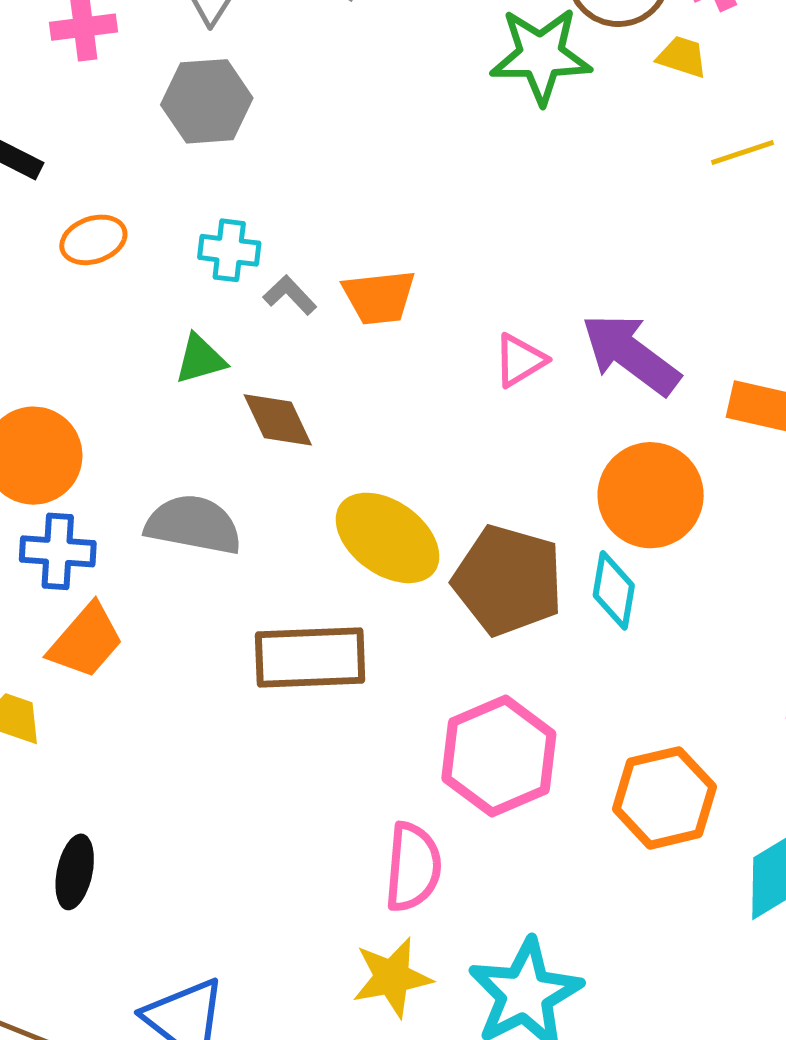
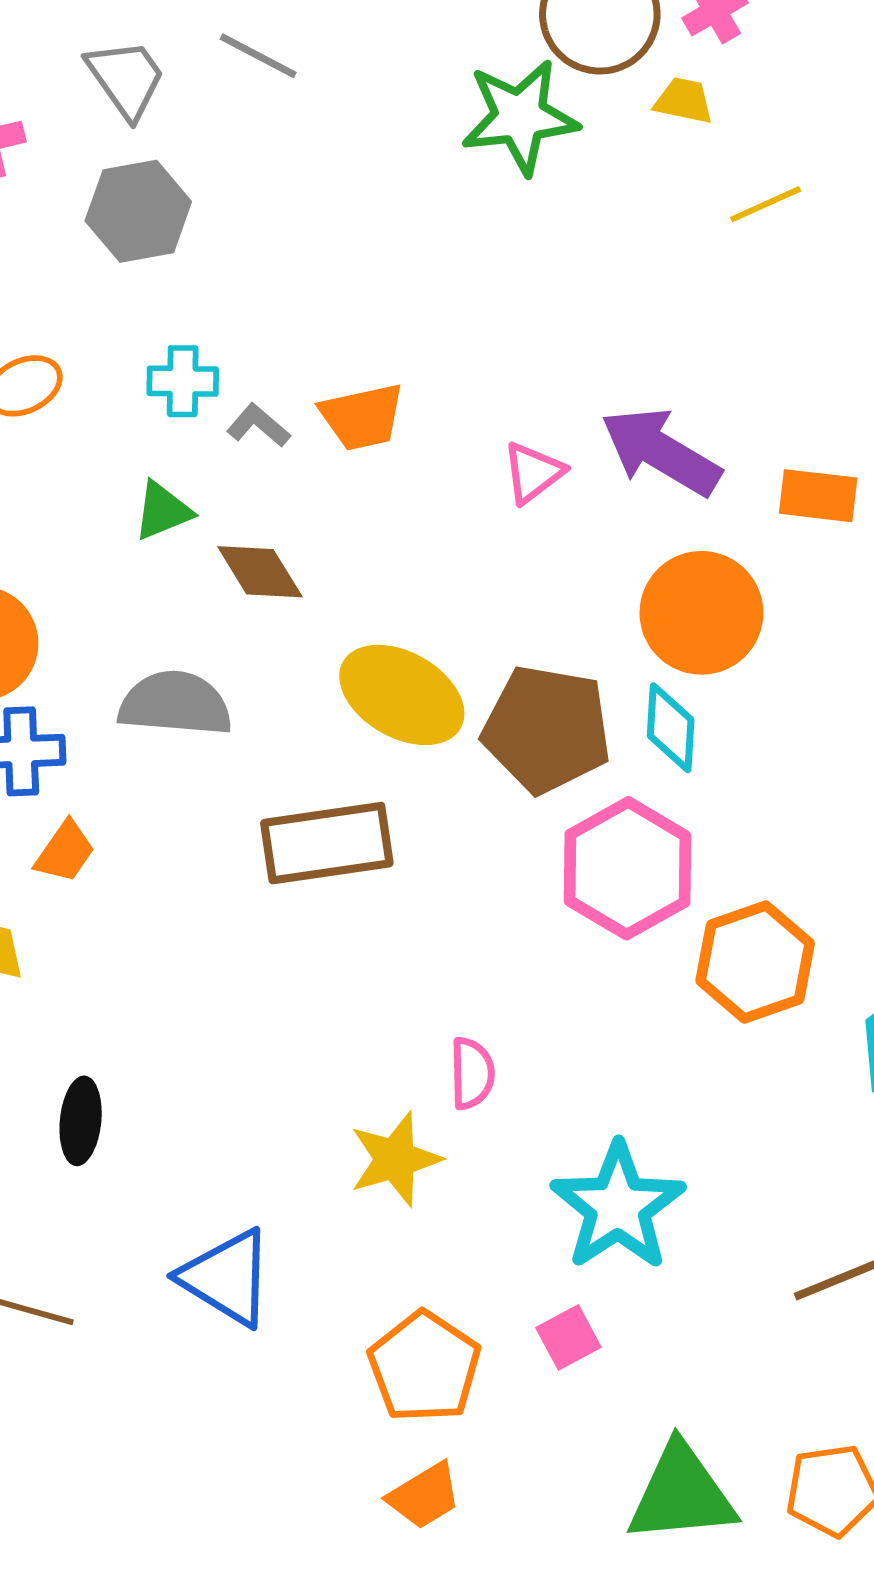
orange trapezoid: (86, 641) -> (65, 852), size x0.7
pink hexagon: (499, 756) -> (627, 868), moved
pink semicircle: (413, 867) -> (472, 1073), size x0.7
yellow star: (392, 977) -> (395, 1159), moved

